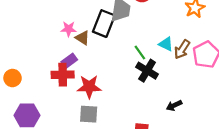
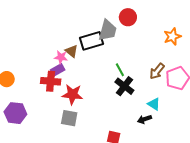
black rectangle: (104, 24) -> (92, 41), turned 45
pink star: (69, 29) -> (61, 57), moved
cyan triangle: (166, 44) -> (154, 104), moved

